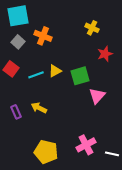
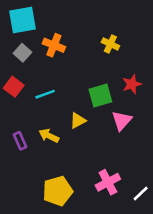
yellow cross: (92, 28) -> (110, 44), moved
red star: (105, 54) -> (132, 84), moved
yellow triangle: (55, 71) -> (78, 121), moved
yellow pentagon: (46, 152) -> (58, 191), turned -30
white line: (112, 154) -> (141, 193), turned -56

